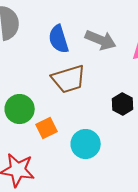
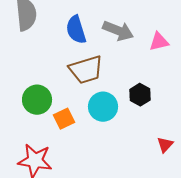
cyan circle: (86, 144) -> (103, 107), moved

